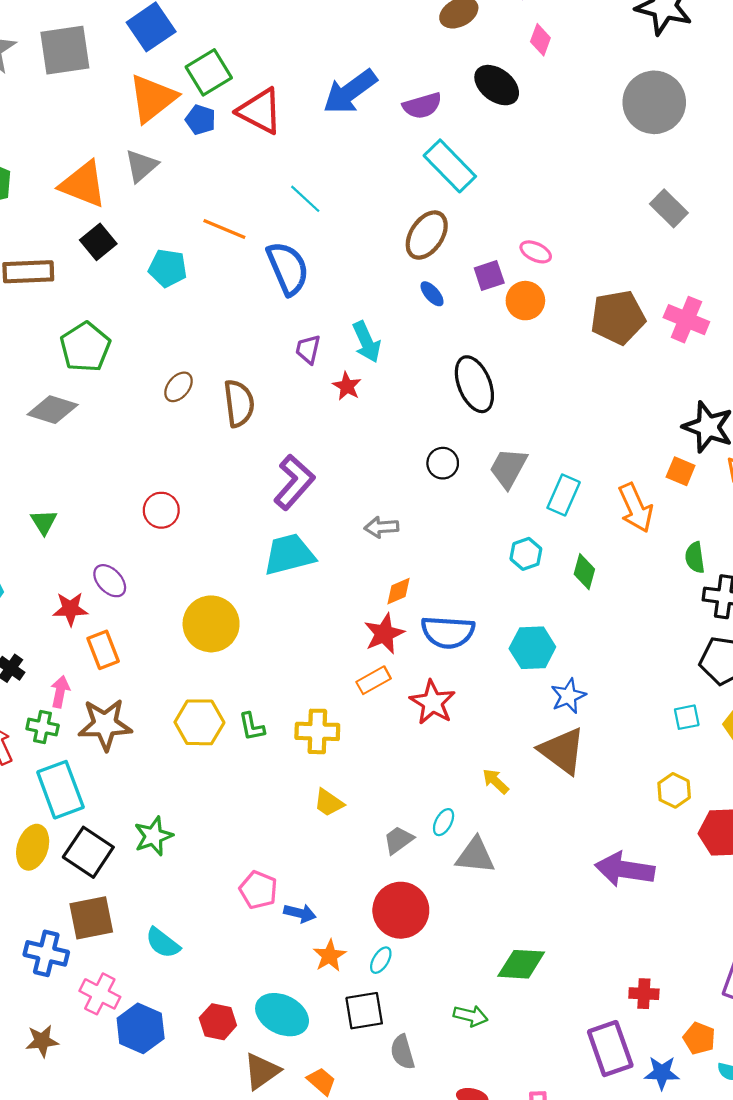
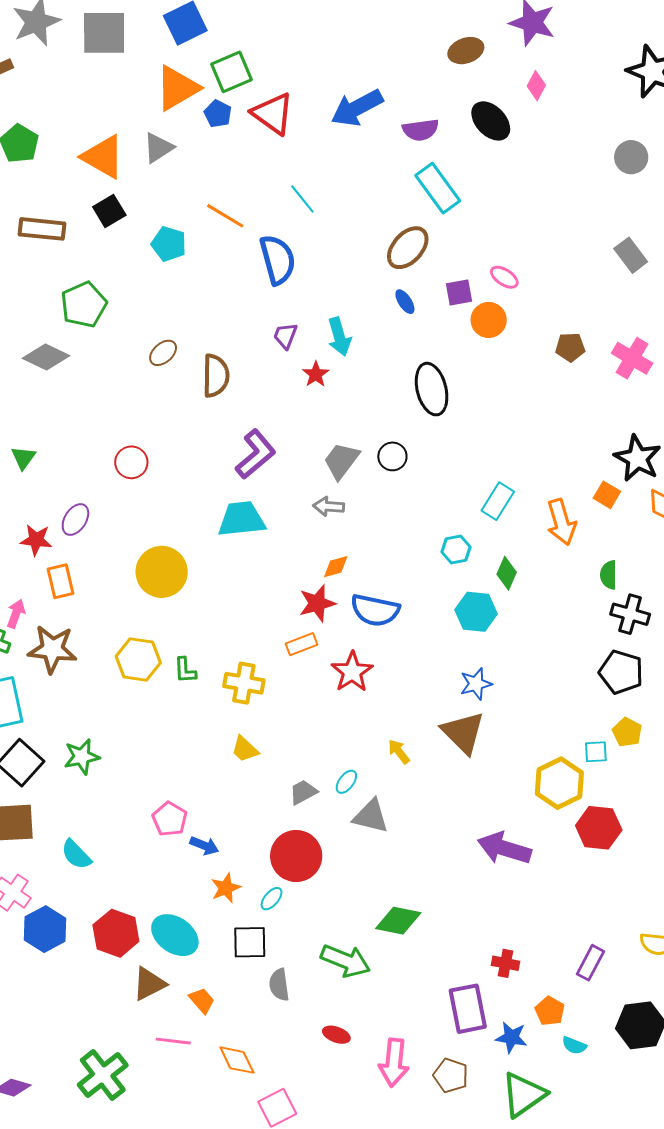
gray circle: (654, 102) -> (631, 157), size x0.6
brown pentagon: (618, 317) -> (570, 347), size x0.6
gray trapezoid: (508, 468) -> (341, 461), moved
purple ellipse: (110, 581) -> (75, 519), turned 68
cyan hexagon: (532, 648) -> (476, 612), moved
cyan square: (687, 717) -> (596, 752), moved
yellow hexagon: (674, 790) -> (559, 783), size x1.6
green arrow: (471, 1016) -> (346, 961), size x1.6
red hexagon: (218, 1022) -> (116, 933), size x1.4

